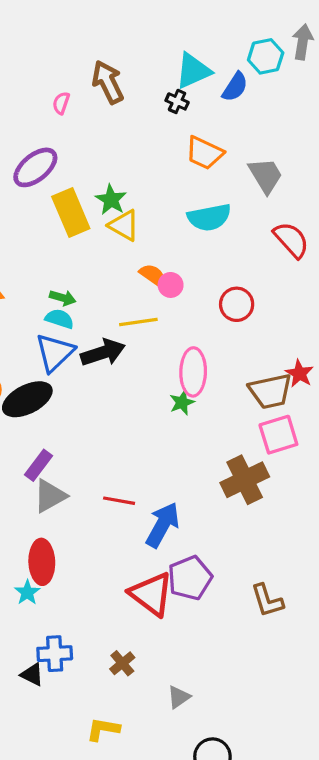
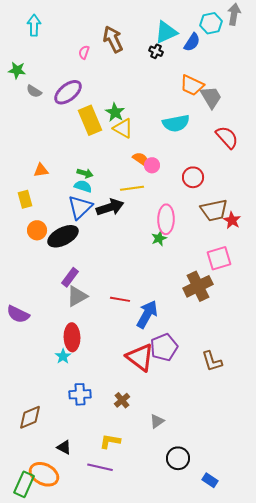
orange trapezoid: (204, 153) -> (192, 85), moved
brown trapezoid: (270, 391) -> (214, 210), moved
black triangle: (32, 675) -> (64, 447), moved

